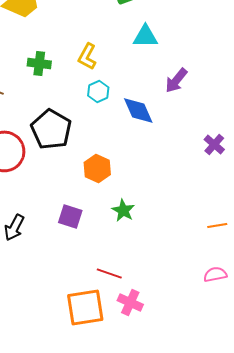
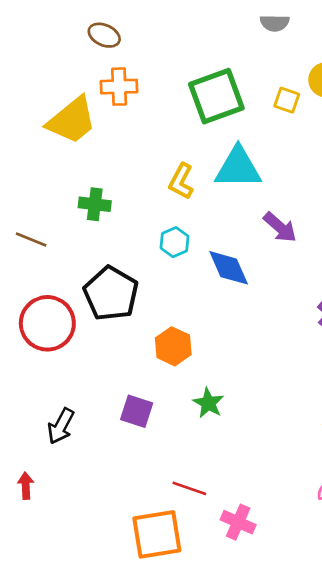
cyan triangle: (145, 36) -> (238, 168), size x1.4
yellow L-shape: (87, 56) -> (181, 181), moved
purple arrow: (176, 80) -> (280, 227), turned -88
pink cross: (130, 302) -> (238, 522), moved

